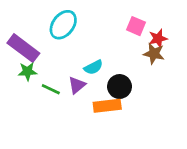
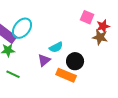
cyan ellipse: (63, 25) -> (22, 28), moved
green line: (51, 89) -> (13, 74), moved
orange rectangle: (107, 106) -> (66, 75), turned 30

